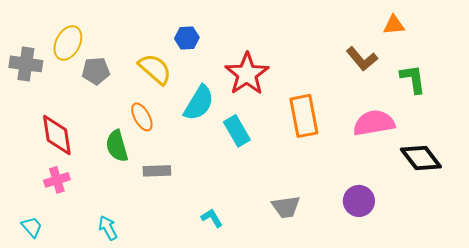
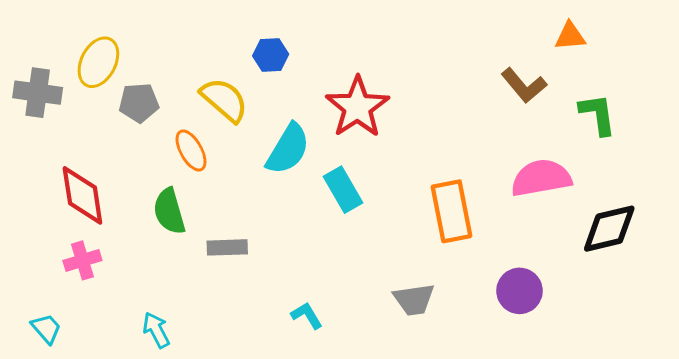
orange rectangle: (304, 116) -> (451, 211), moved
orange ellipse: (142, 117) -> (191, 151), moved
black diamond: (421, 158) -> (609, 229), turned -66

